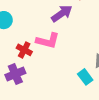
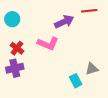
red cross: (24, 50) -> (17, 48), moved

